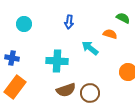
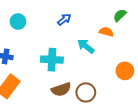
green semicircle: (123, 18) -> (120, 15), turned -72
blue arrow: (69, 22) -> (64, 19), turned -136

